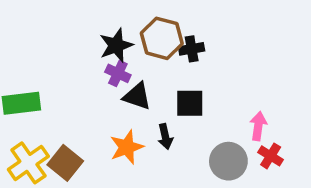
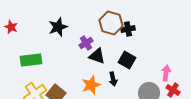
black star: (116, 45) -> (58, 27), moved
purple cross: (118, 73) -> (86, 43), turned 32
black square: (190, 103) -> (127, 60), turned 30

